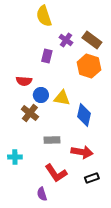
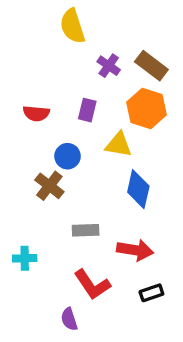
purple rectangle: (47, 56) -> (87, 110), moved
red semicircle: (24, 81) -> (36, 113), moved
yellow triangle: (62, 98) -> (119, 145), moved

